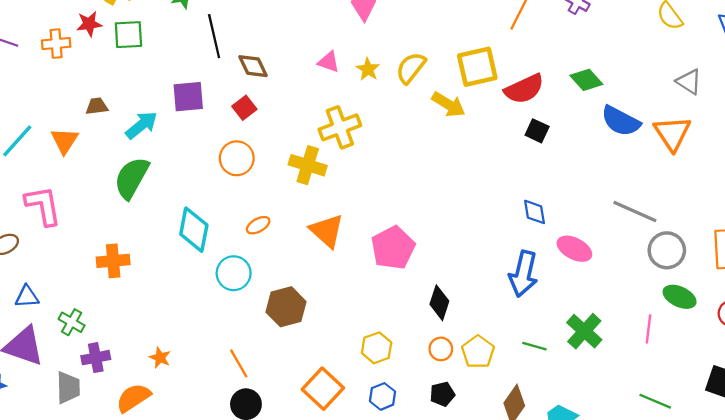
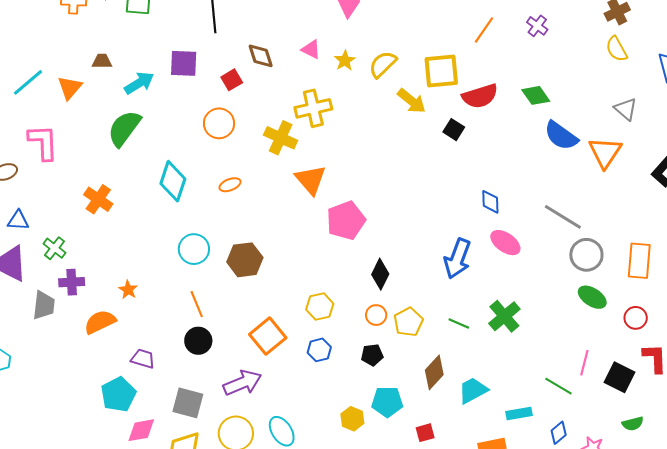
brown diamond: (253, 66) -> (261, 56), moved
black square: (537, 131) -> (454, 130), moved
blue diamond: (535, 212) -> (490, 202), moved
orange triangle: (327, 231) -> (311, 180), moved
orange cross: (113, 261) -> (98, 199), turned 32
cyan circle: (234, 273) -> (194, 249), moved
pink line: (649, 329) -> (584, 363), moved

